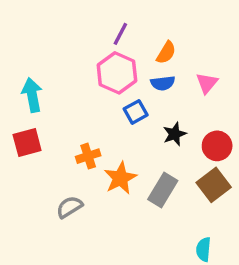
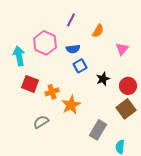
pink hexagon: (117, 73) -> (45, 43), moved
blue semicircle: (163, 83) -> (73, 49), moved
red square: (27, 142) -> (30, 84), moved, turned 36
gray rectangle: (163, 190) -> (98, 130), moved

